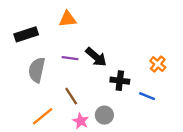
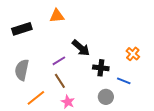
purple line: (70, 58) -> (59, 61), moved, turned -40
gray semicircle: (37, 70) -> (22, 70), moved
gray circle: (104, 115) -> (106, 97), moved

